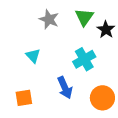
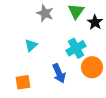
cyan triangle: (33, 56) -> (31, 45), turned 32
orange circle: (102, 98) -> (92, 67), moved

